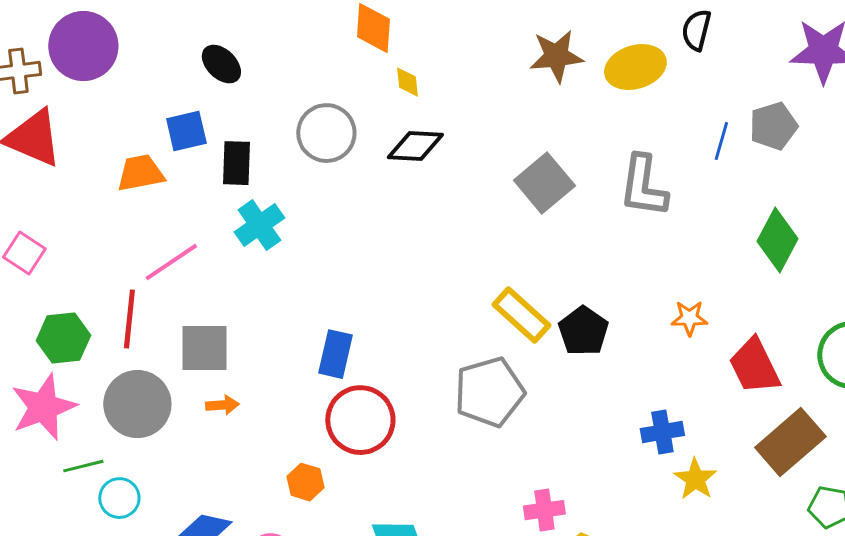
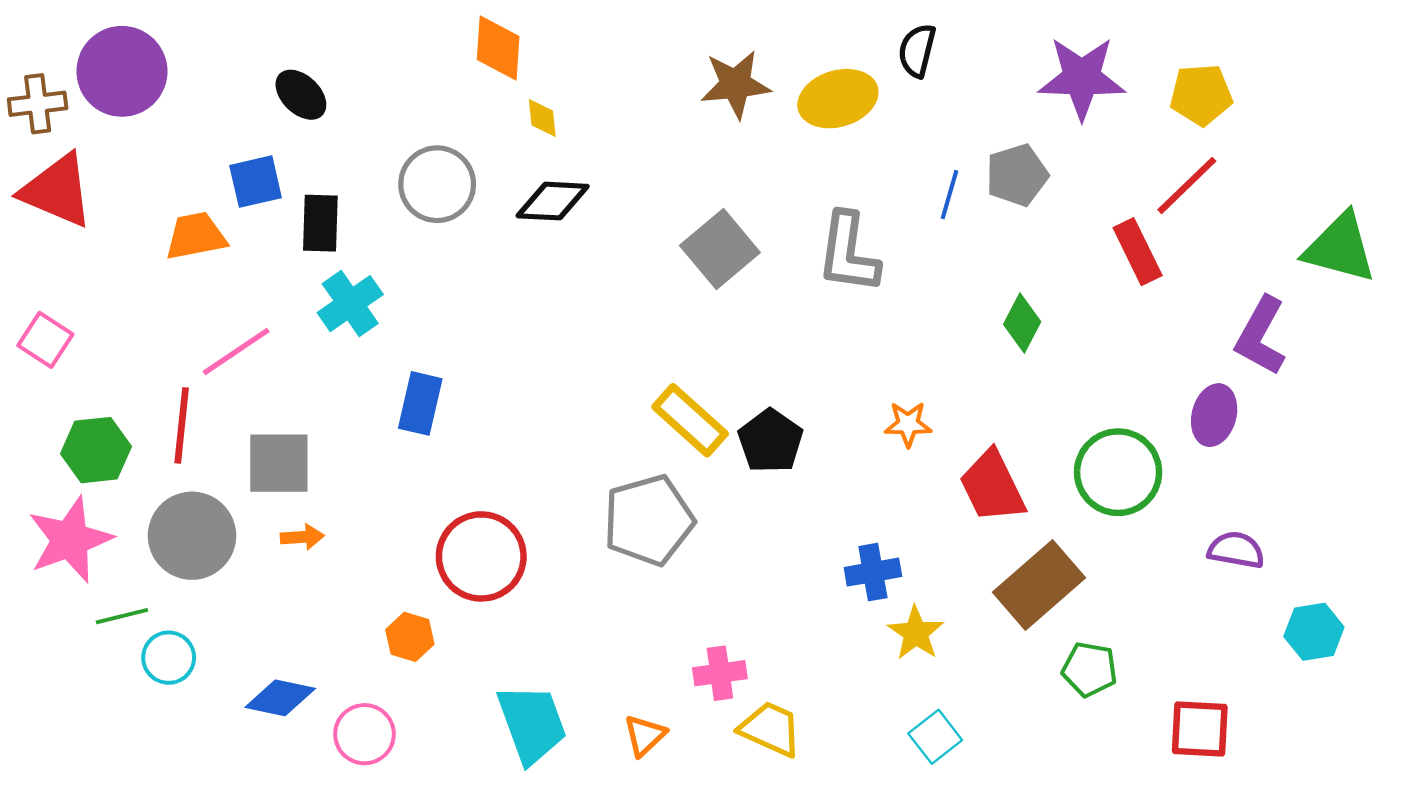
green diamond: (777, 240) -> (1022, 323), size x0.7
blue rectangle: (335, 354) -> (420, 403), moved

